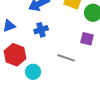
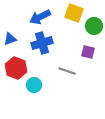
blue cross: (41, 30) -> (42, 43), size x1.5

